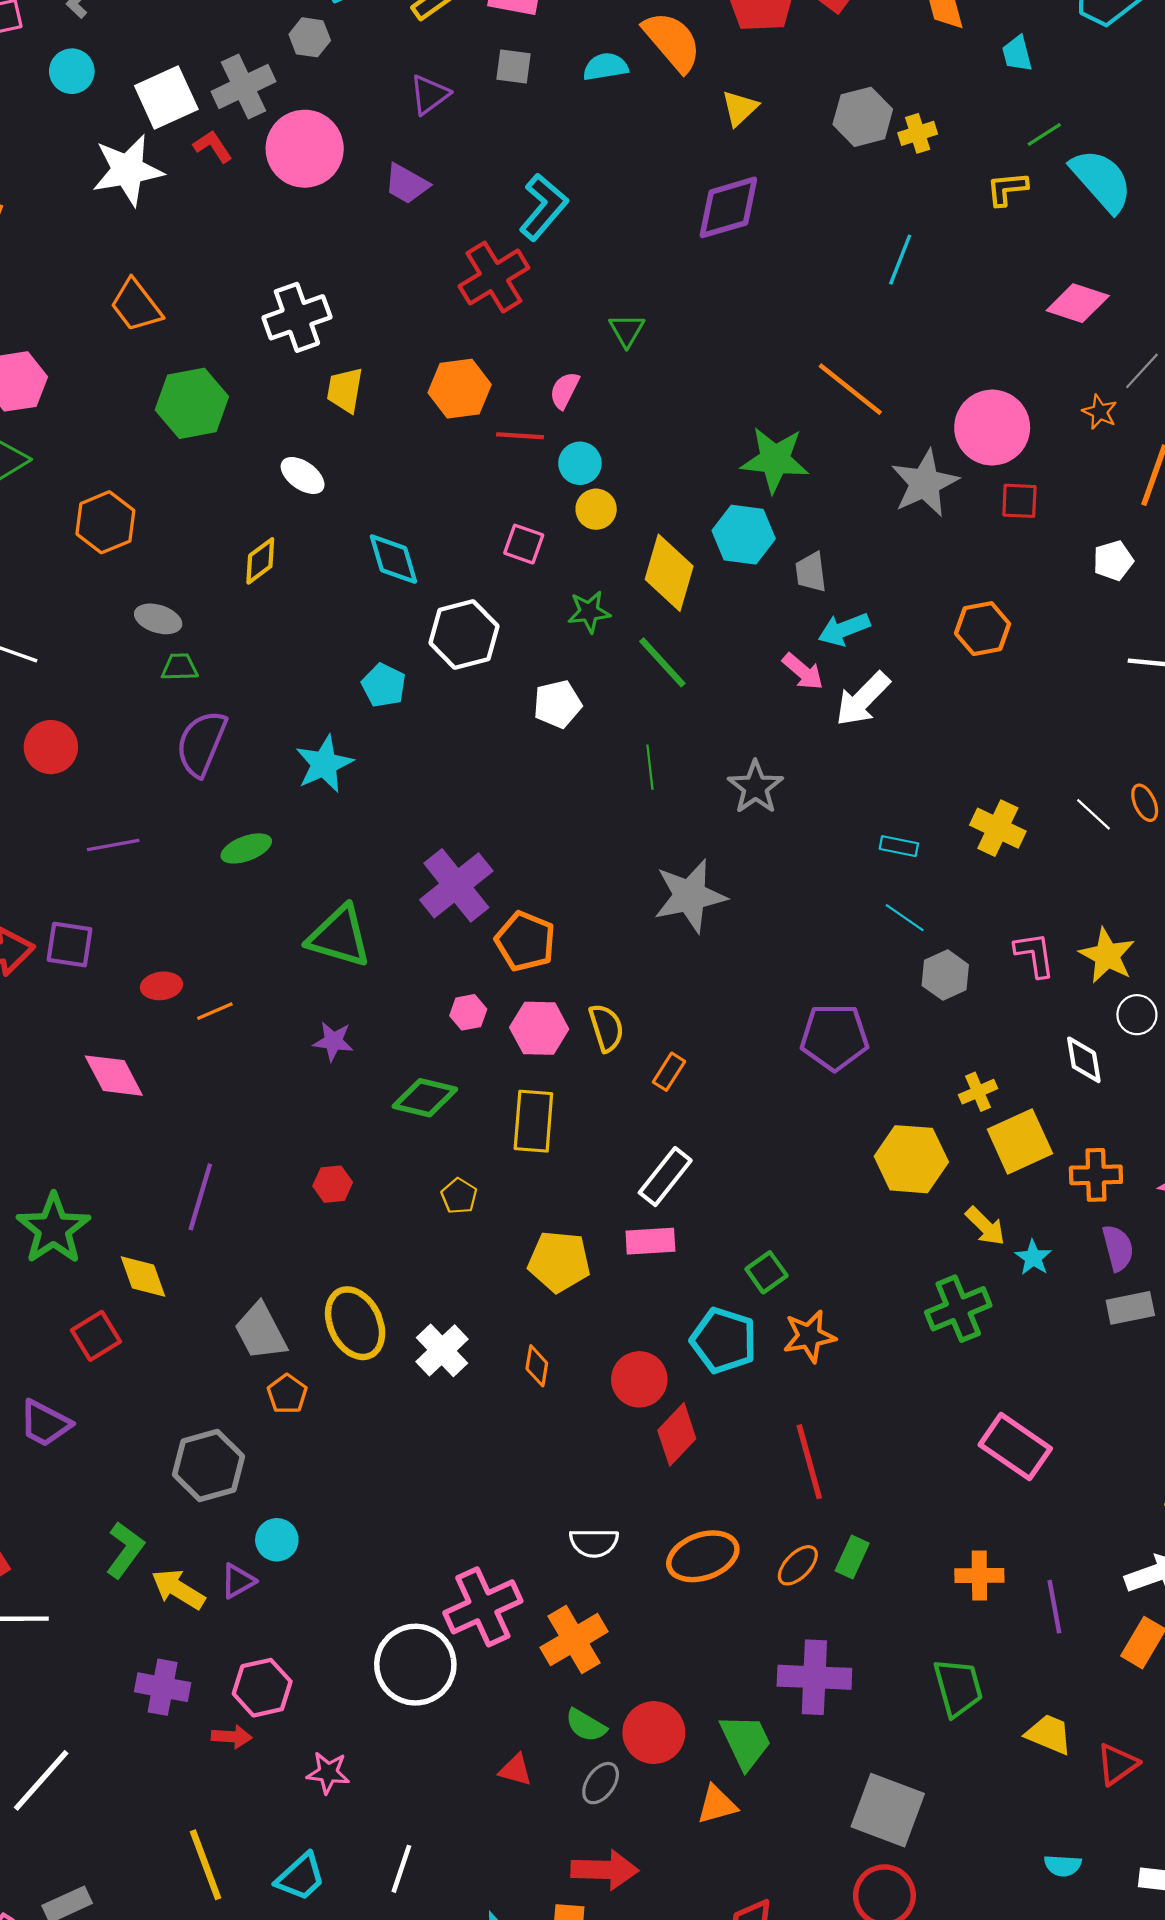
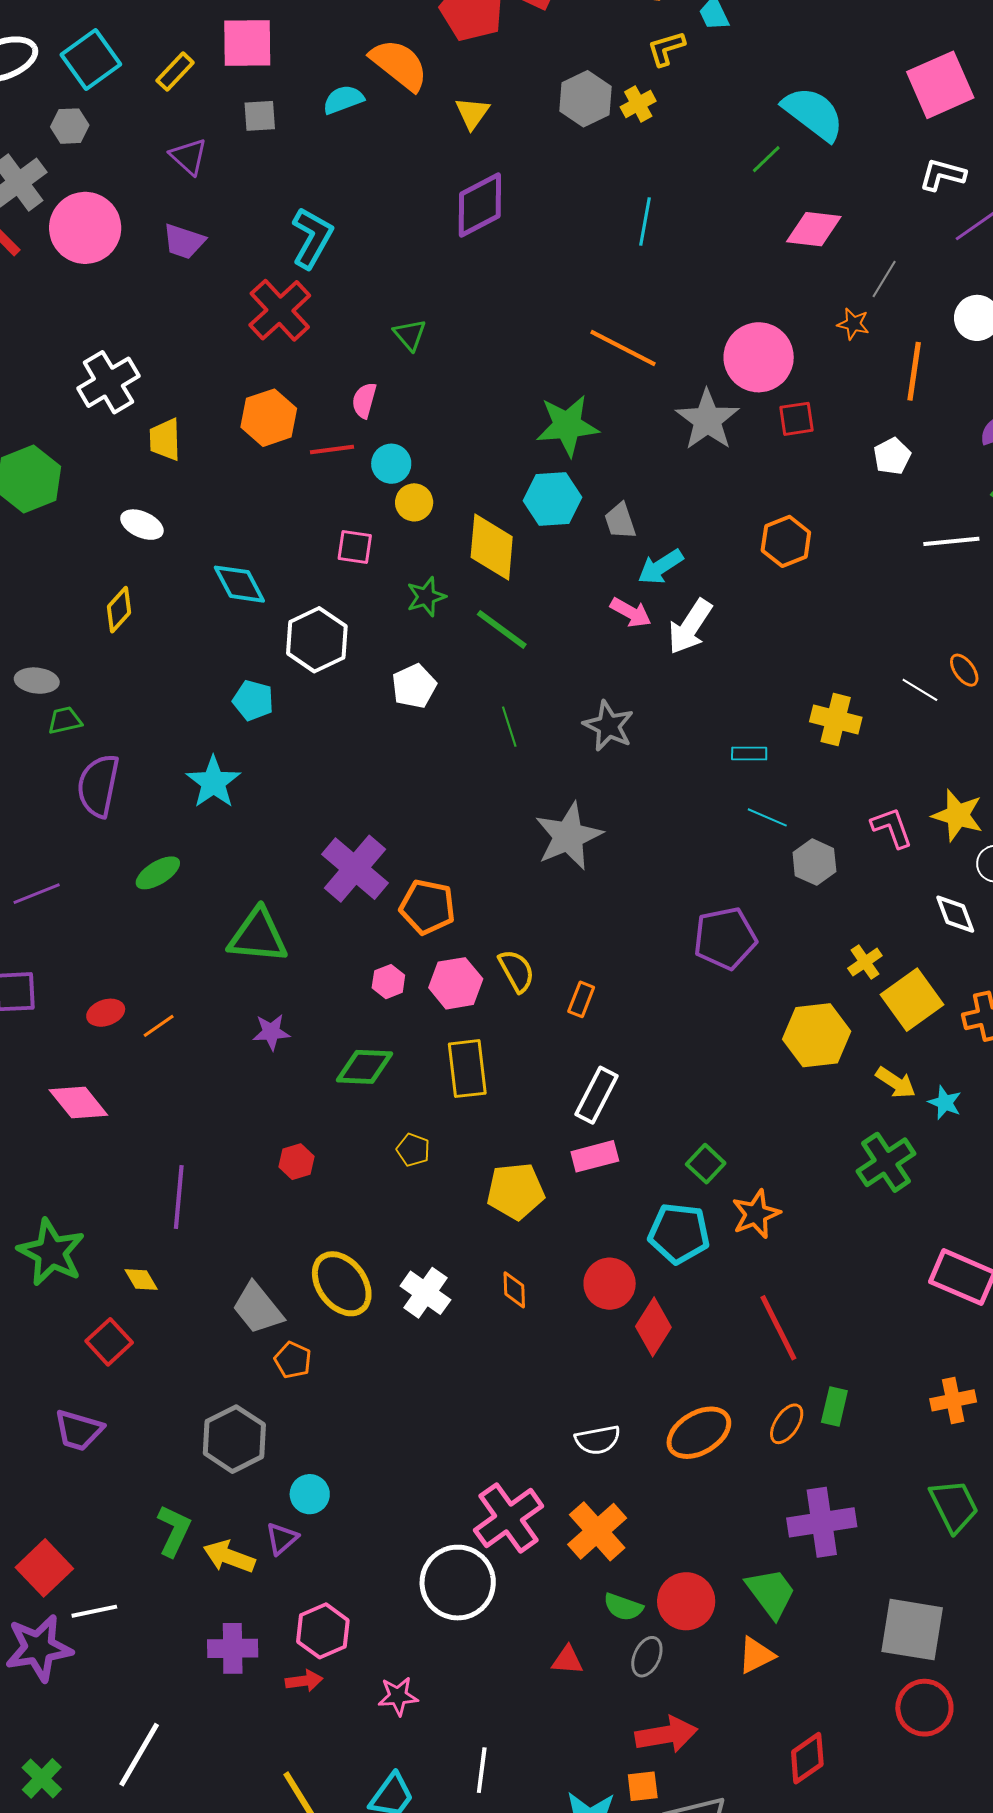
purple triangle: (429, 95) -> (189, 156), turned -30
green line: (1044, 135) -> (766, 159), moved
yellow L-shape: (1007, 189) -> (666, 48), moved
yellow diamond: (143, 1277) -> (141, 1280), size x0.7

